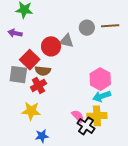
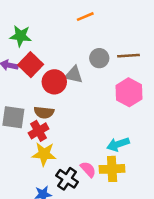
red square: (30, 60) -> (31, 65), moved
pink hexagon: (100, 79) -> (129, 92), moved
yellow star: (31, 111) -> (44, 154), moved
black cross: (86, 126) -> (67, 179), moved

